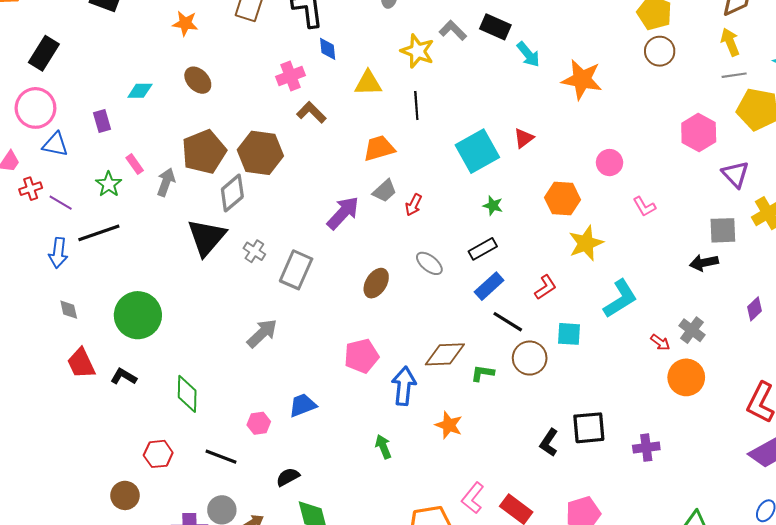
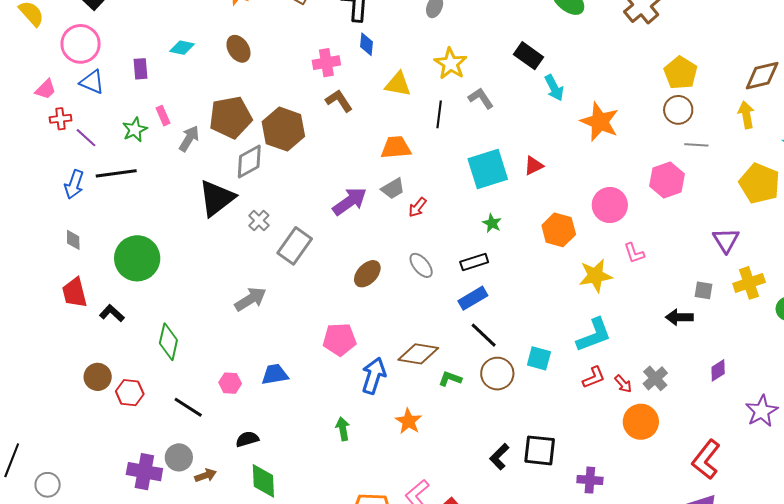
gray L-shape: (453, 30) -> (481, 98), moved
gray line: (734, 75) -> (696, 145), moved
pink hexagon: (699, 132) -> (667, 180), moved
pink circle: (610, 163) -> (610, 205), size x1.4
gray square: (723, 230) -> (703, 290), size x0.7
yellow star: (586, 243) -> (595, 276), moved
red L-shape: (546, 287) -> (594, 377), moved
brown circle: (125, 495) -> (98, 377), moved

